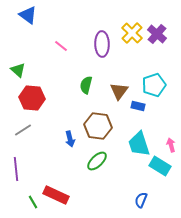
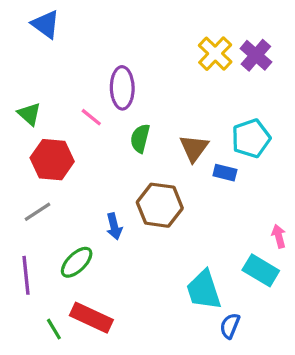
purple ellipse: (102, 44) -> (122, 88), moved
pink line: (61, 46) -> (91, 117), moved
cyan trapezoid: (139, 144) -> (204, 290), moved
green ellipse: (97, 161) -> (77, 262), moved

